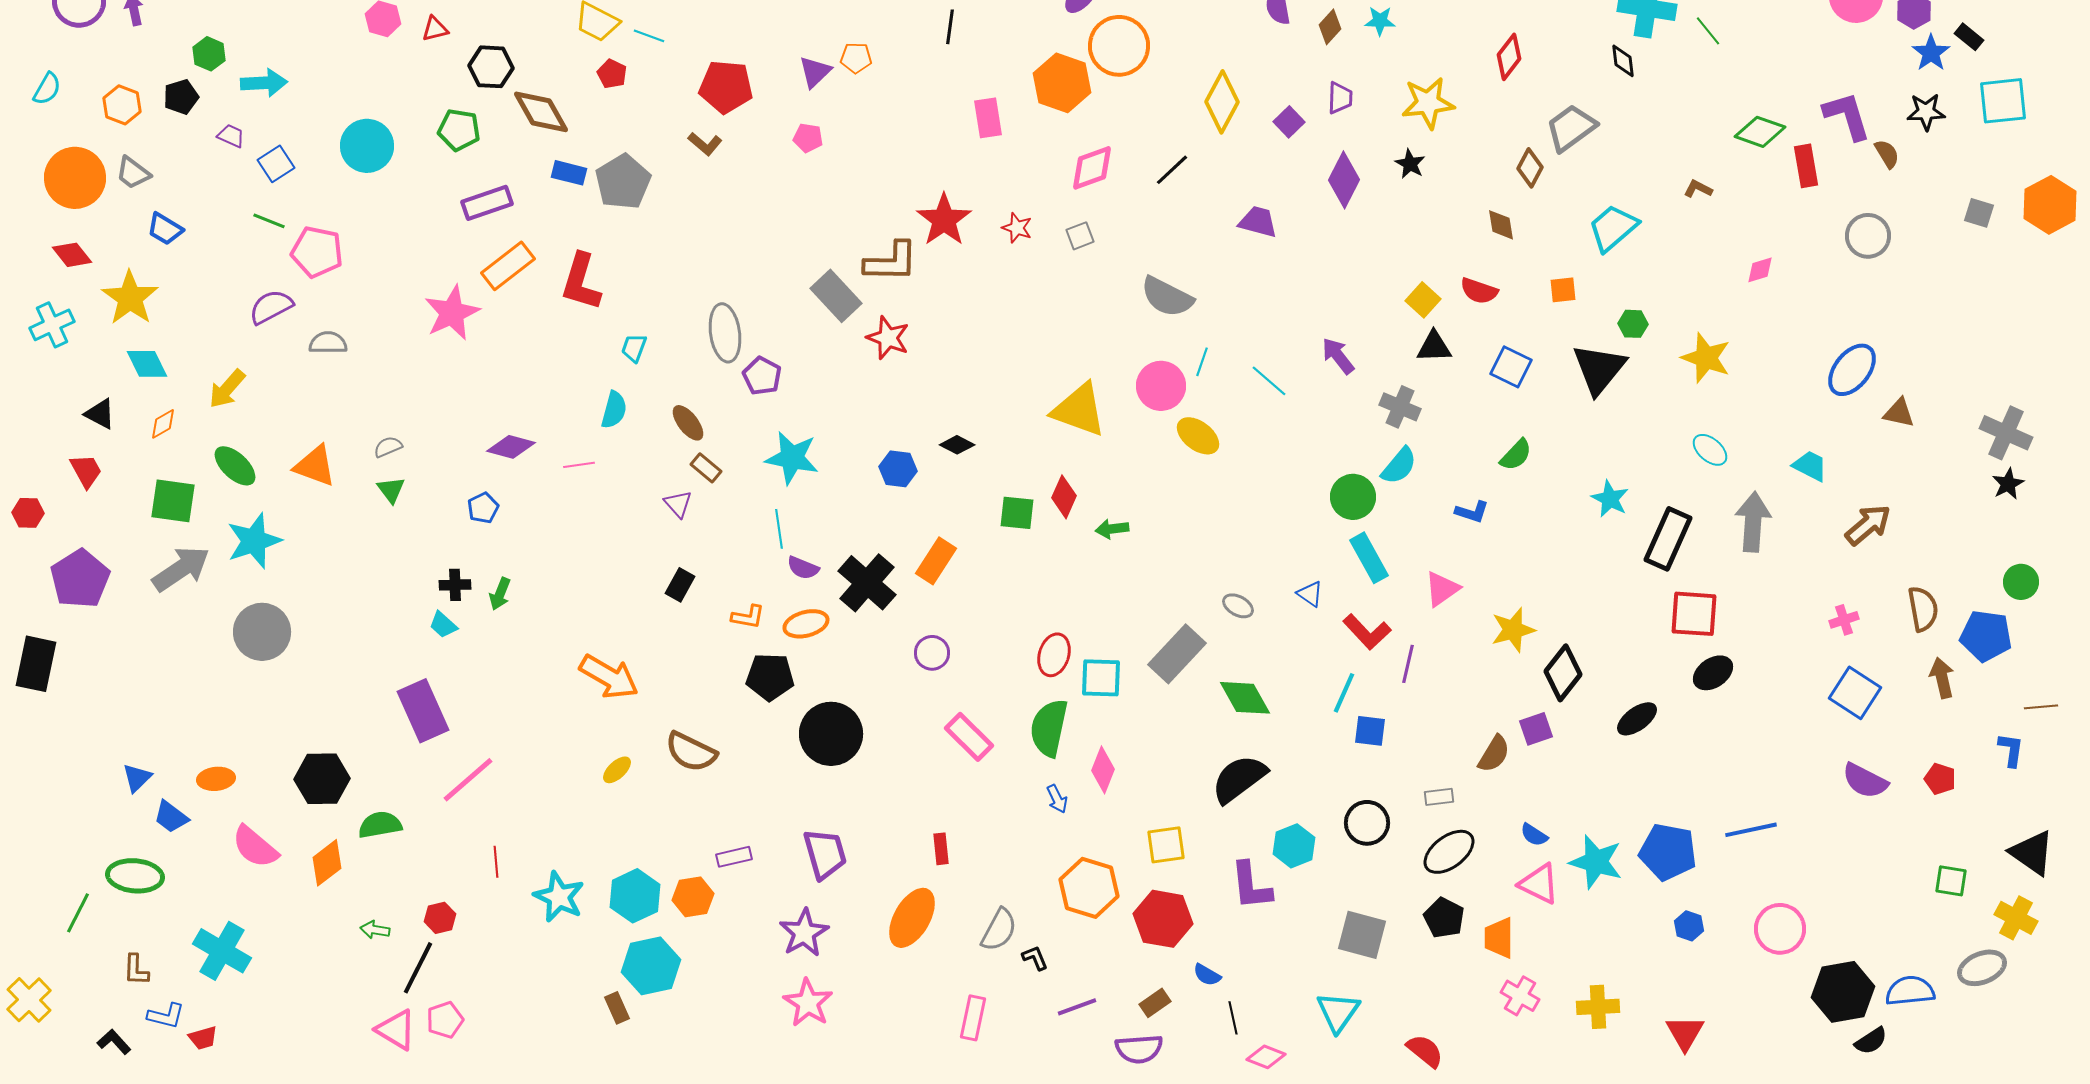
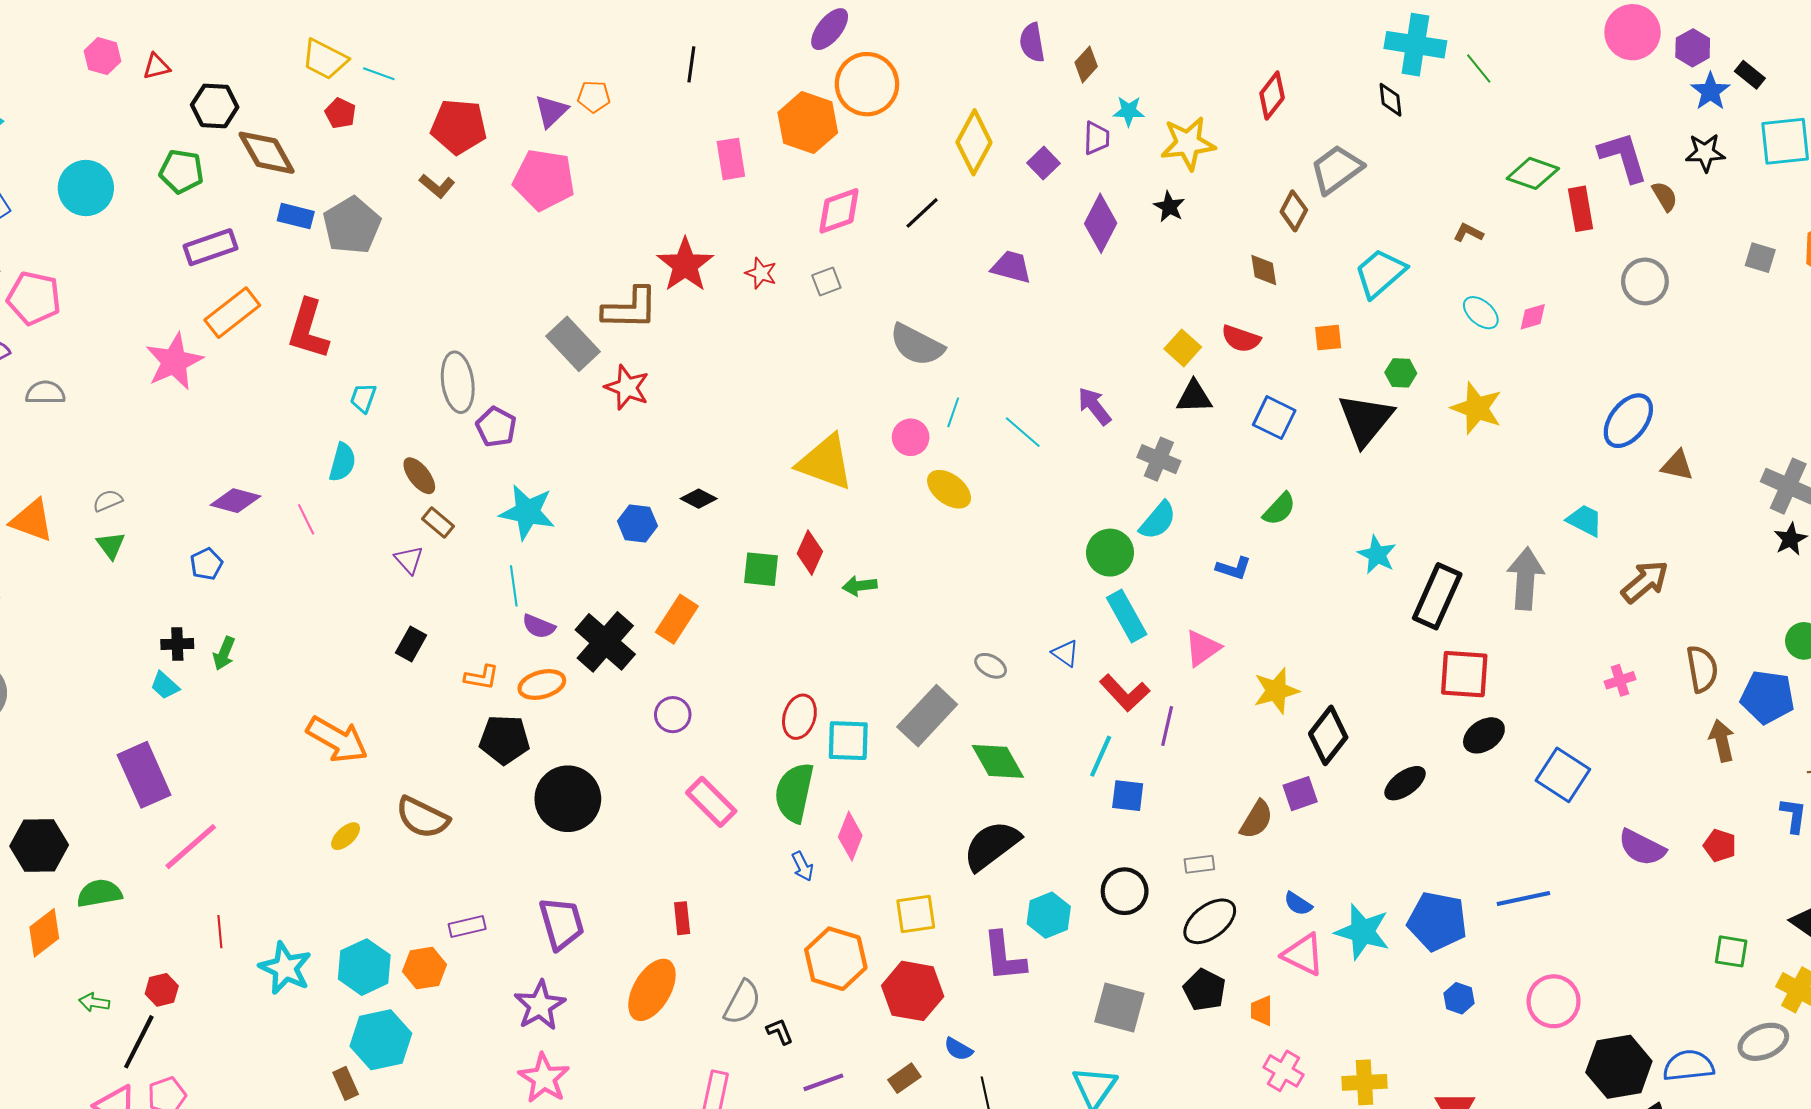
cyan star: (1380, 21) -> (1129, 111), moved
pink pentagon: (808, 138) -> (544, 180), size x2.0
pink circle: (1161, 386) -> (911, 437), size x0.7
cyan ellipse: (1710, 450) -> (1481, 313), moved
pink line: (579, 465) -> (306, 519), turned 72
blue square: (1855, 693) -> (1563, 775), moved
orange trapezoid: (1499, 938) -> (1262, 1011), size x0.7

